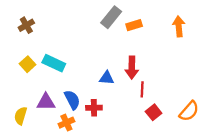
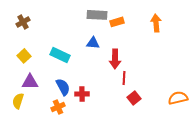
gray rectangle: (111, 17) -> (97, 15), turned 54
cyan rectangle: (54, 63) -> (60, 55), moved
blue triangle: (107, 78) -> (93, 43), moved
purple triangle: (46, 102) -> (30, 82), moved
orange semicircle: (189, 111) -> (178, 98), moved, turned -144

